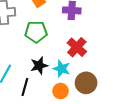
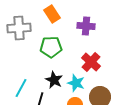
black star: (39, 66) -> (54, 80), turned -30

